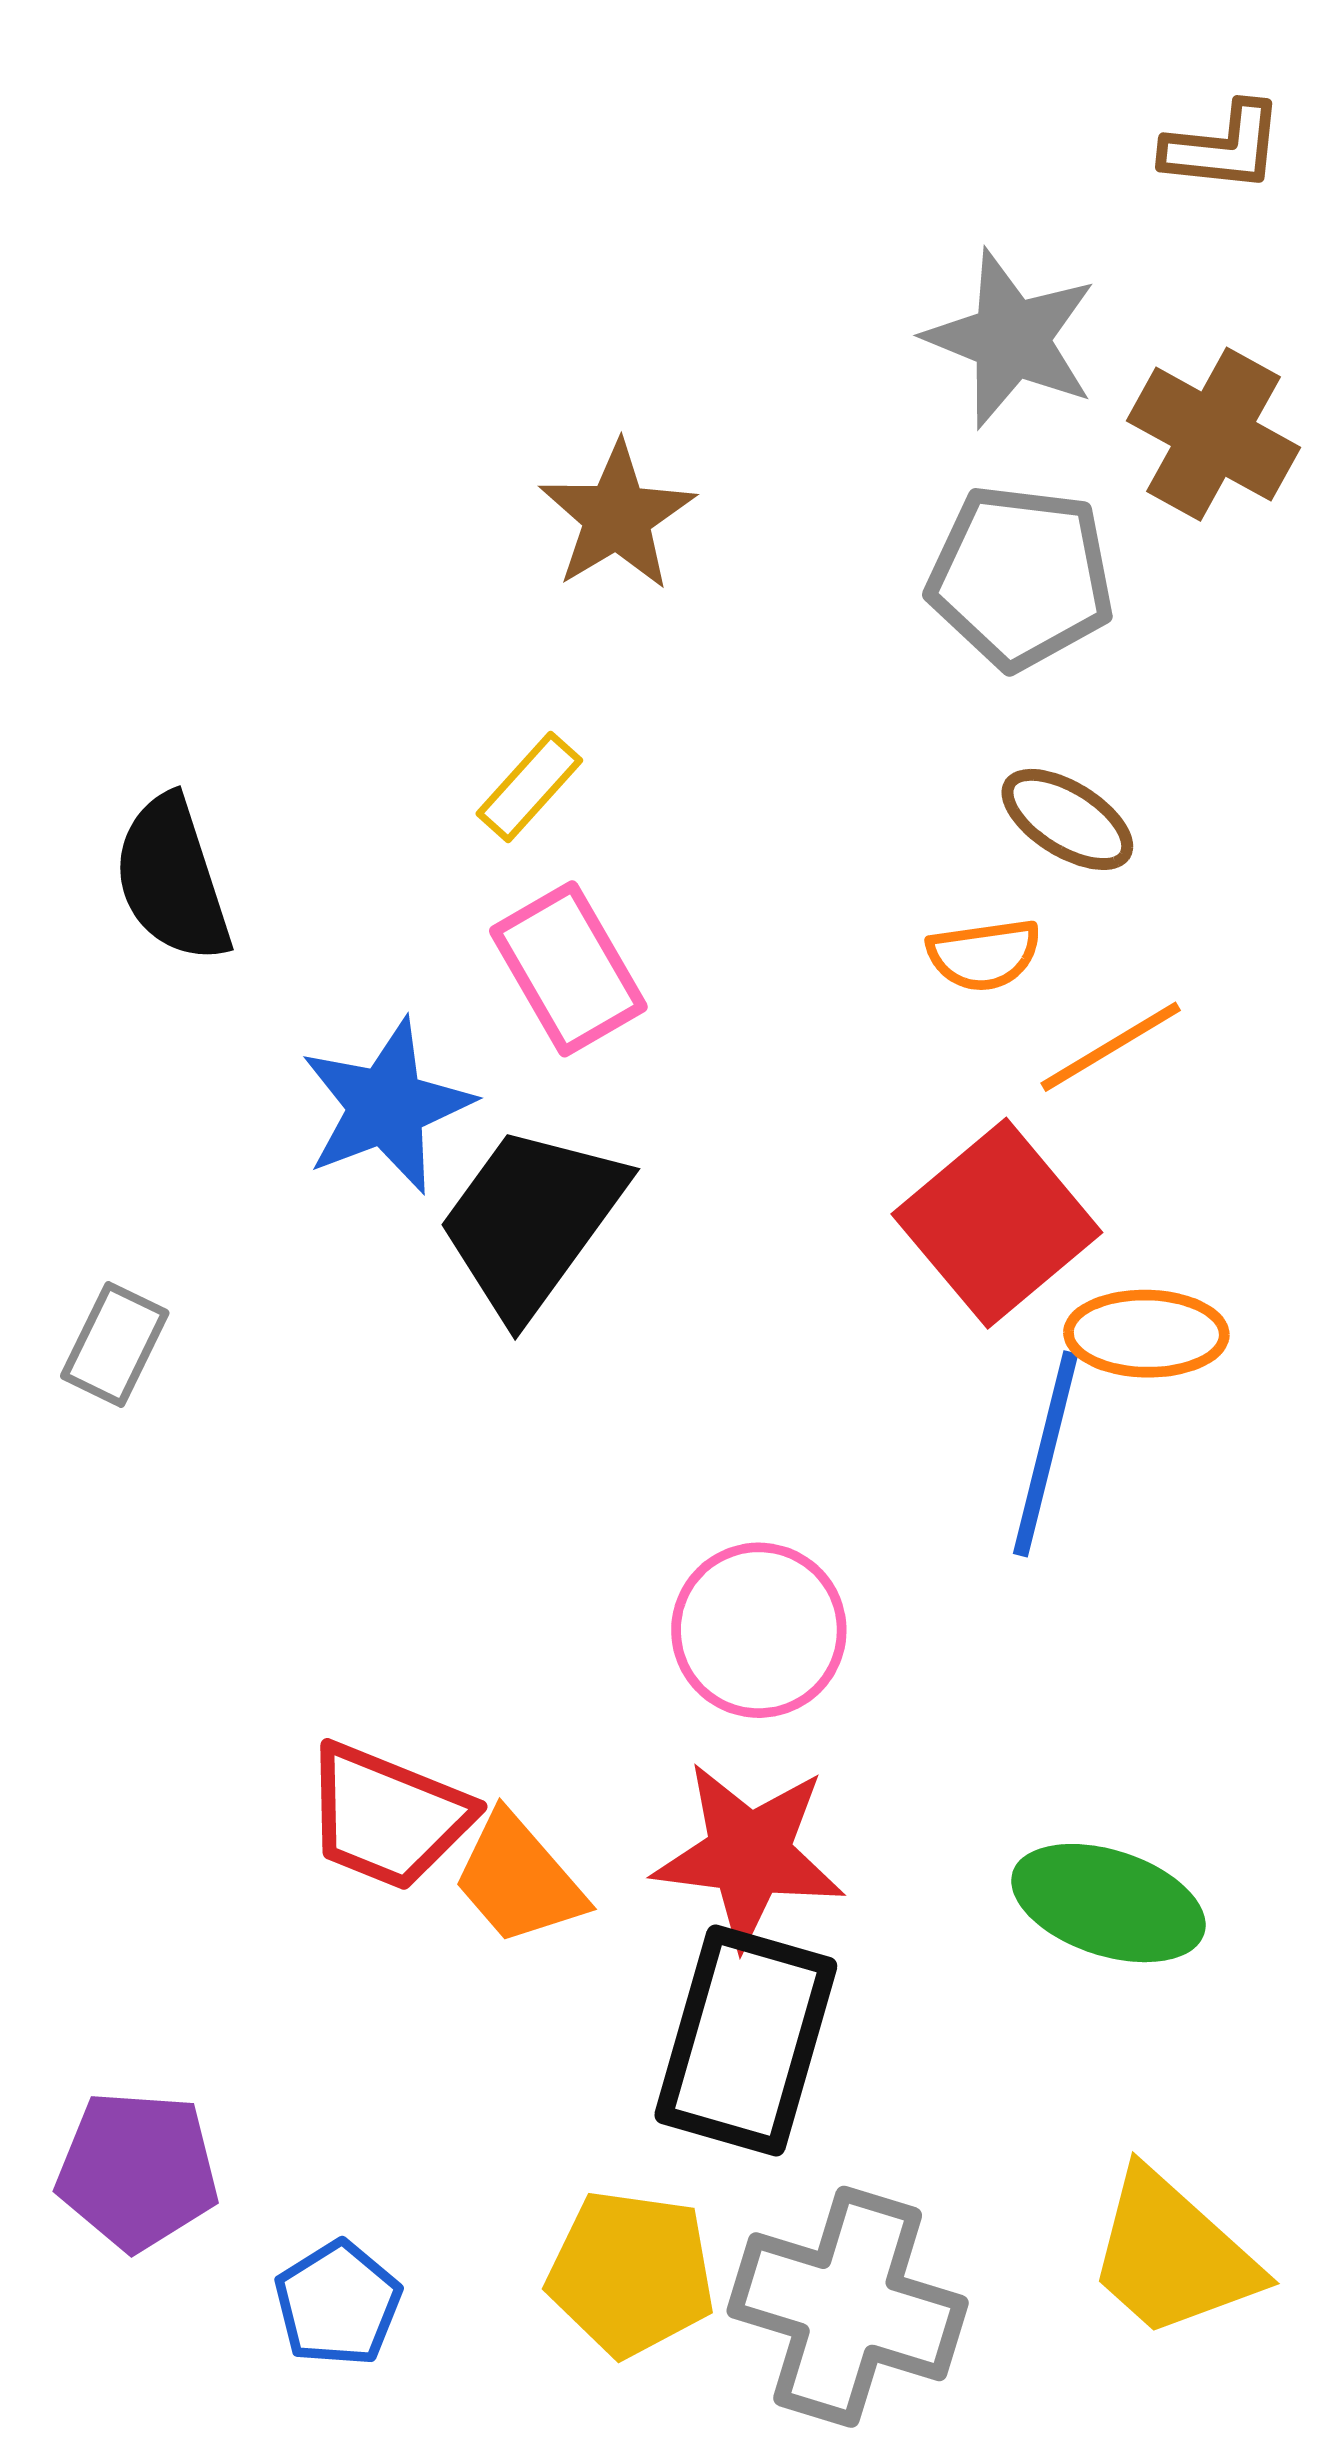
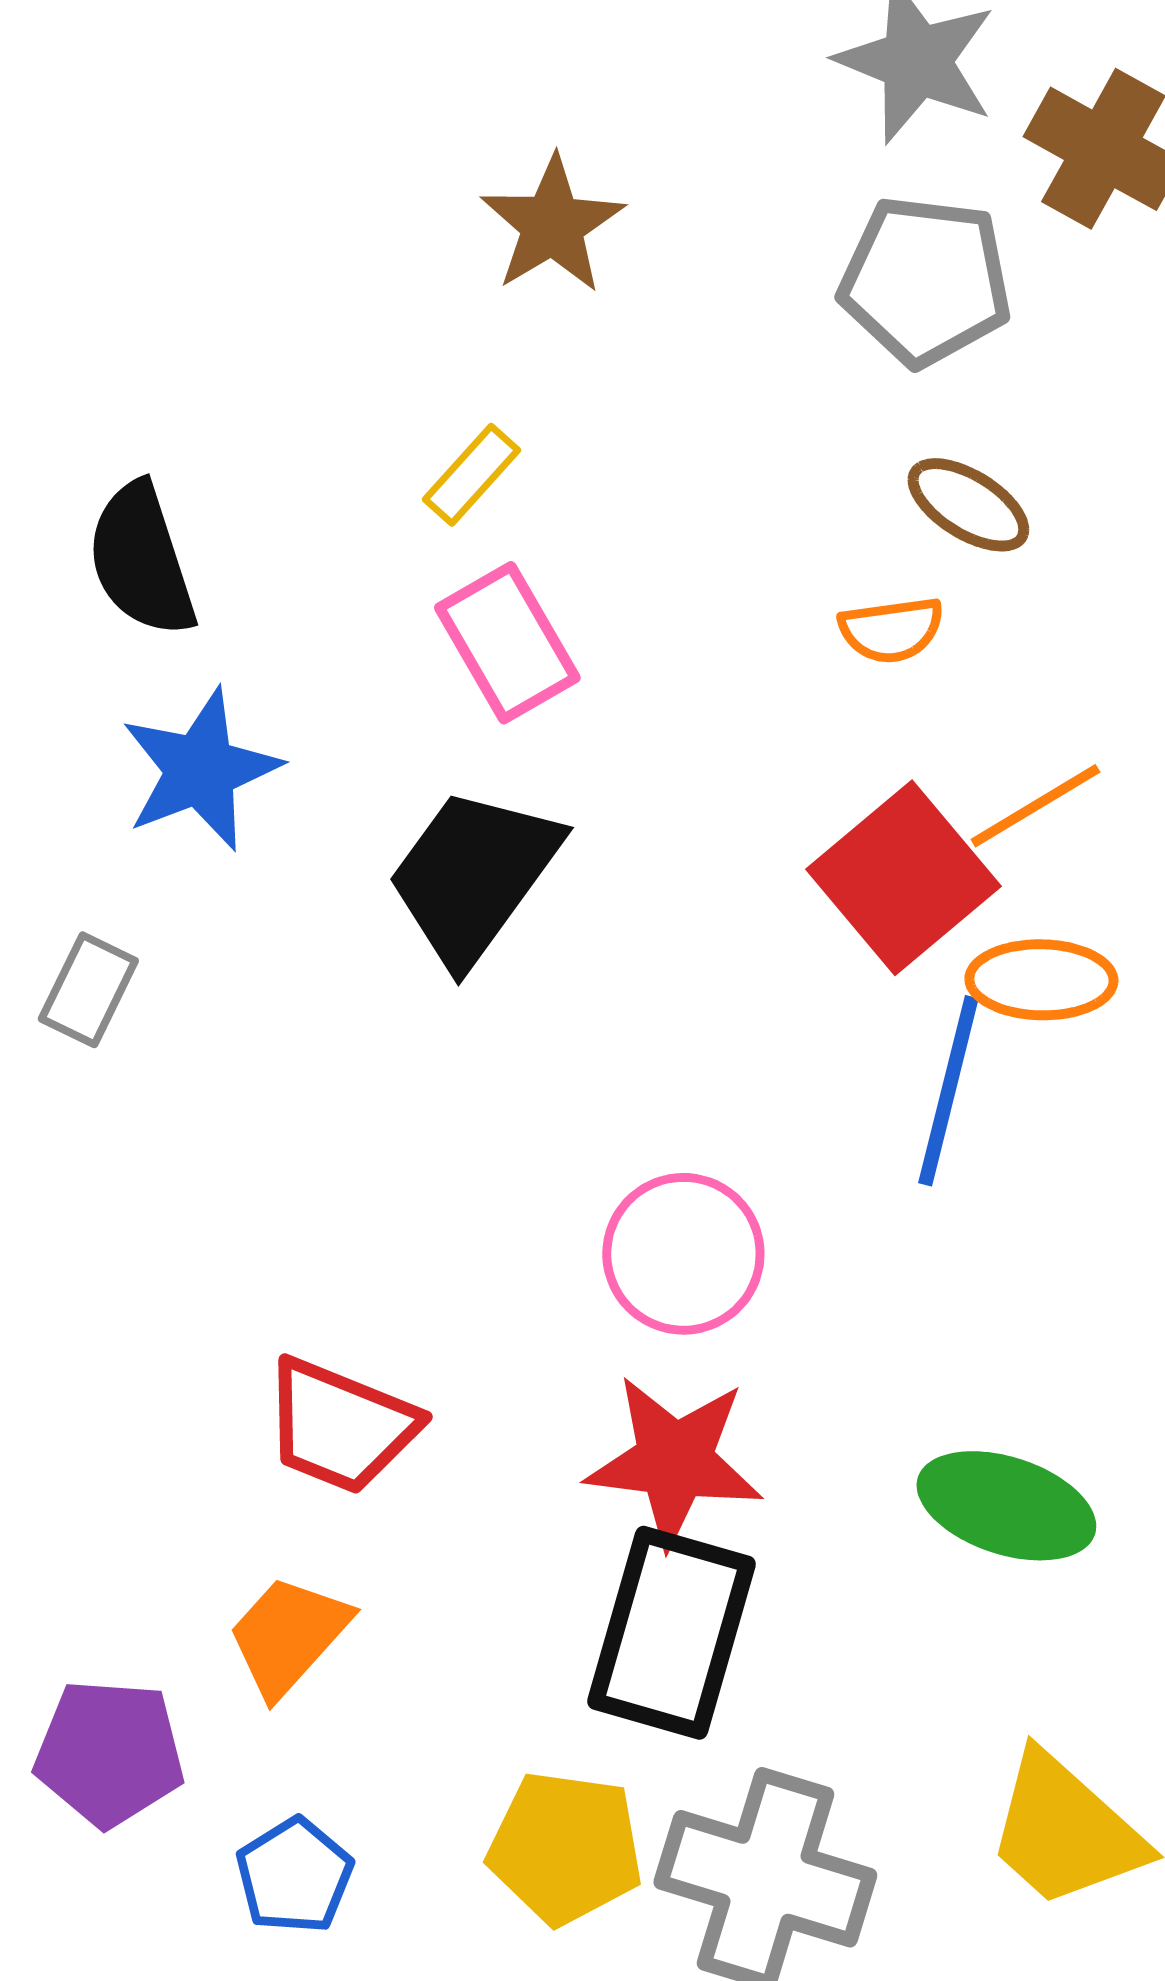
orange line: (1111, 1047) -> (1035, 806), moved
blue star: (386, 1106) -> (200, 770), moved
orange trapezoid: (519, 1879) -> (288, 1636), moved, turned 83

